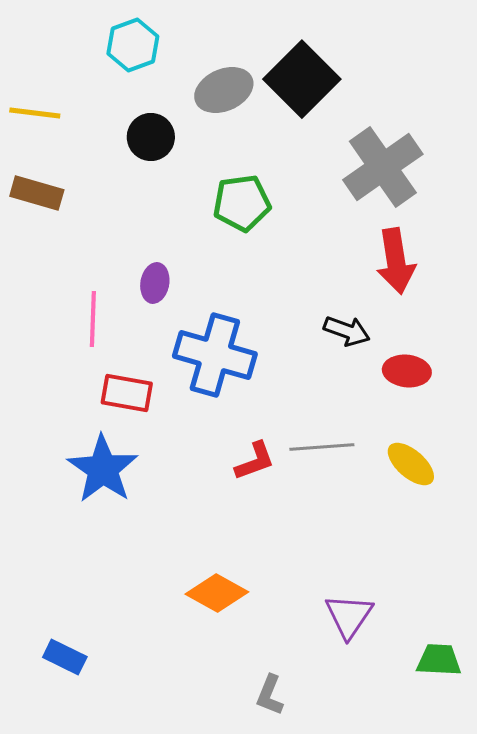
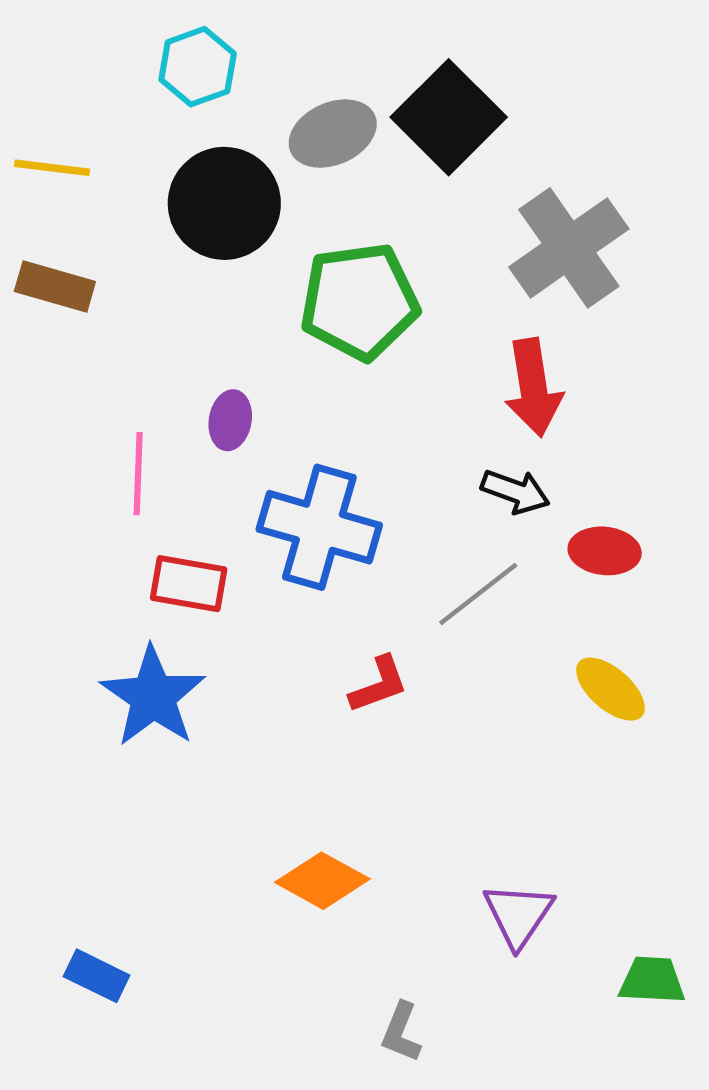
black circle: (151, 137) -> (224, 203), size x1.6
green pentagon: (242, 203) -> (359, 301), size x1.4
red arrow: (396, 261) -> (533, 388), moved
gray line: (322, 447) -> (478, 594), moved, turned -34

